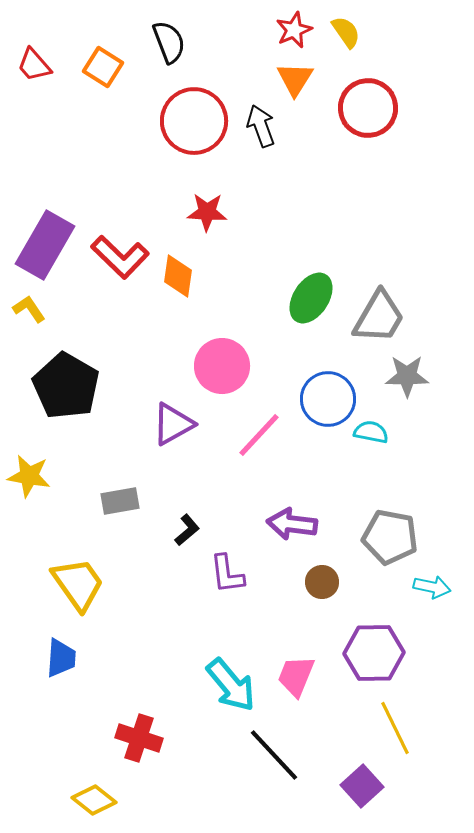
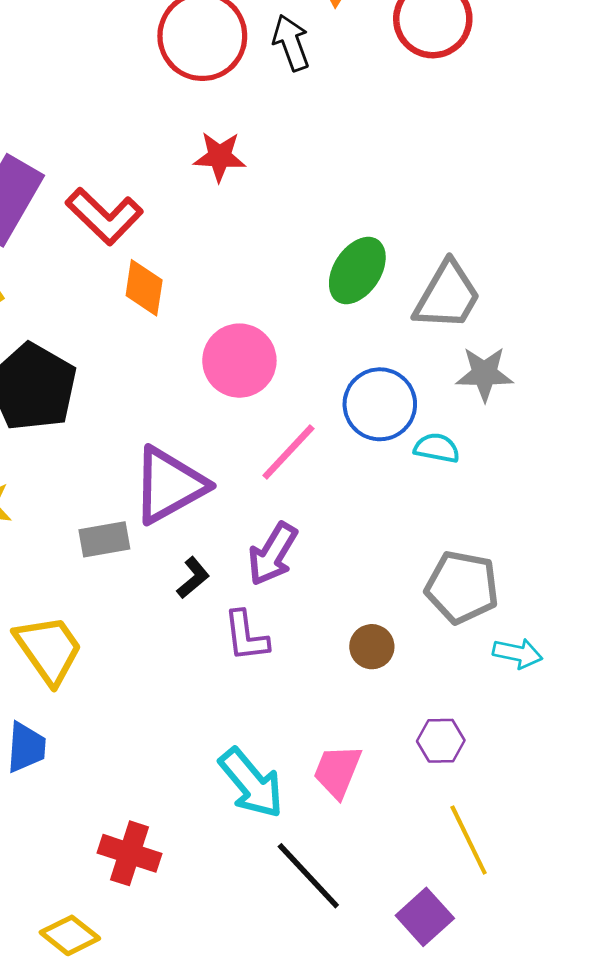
orange diamond: (178, 276) -> (144, 288), moved
purple triangle: (173, 424) -> (169, 485), moved, size x1.4
purple arrow: (292, 524) -> (273, 554), moved, turned -66
purple hexagon: (374, 653) -> (441, 741), size x0.6

